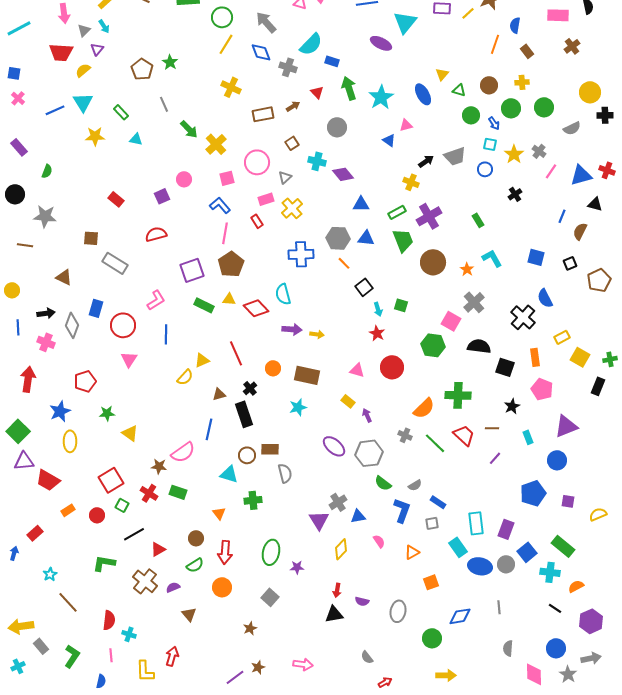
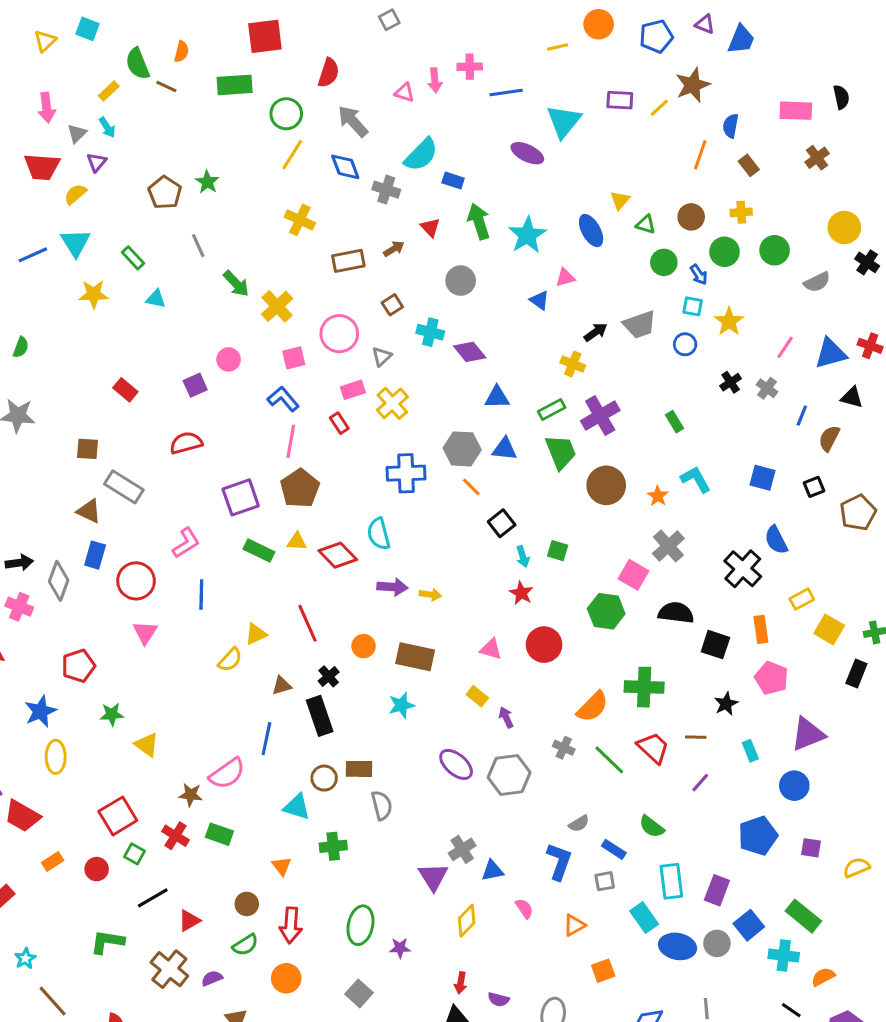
black cross: (605, 115) -> (867, 262), turned 35
gray cross: (539, 151) -> (767, 388), moved
brown triangle: (64, 277) -> (89, 511), moved
green semicircle: (383, 483) -> (652, 827), moved

